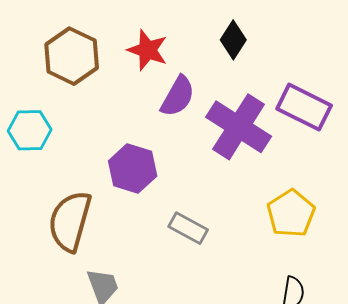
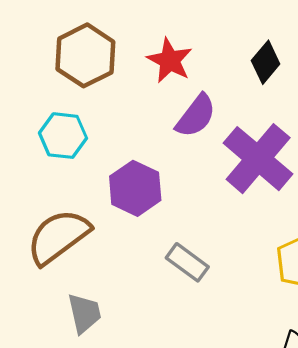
cyan hexagon: (30, 130) -> (63, 136), moved
brown semicircle: (70, 221) -> (58, 237), turned 30

